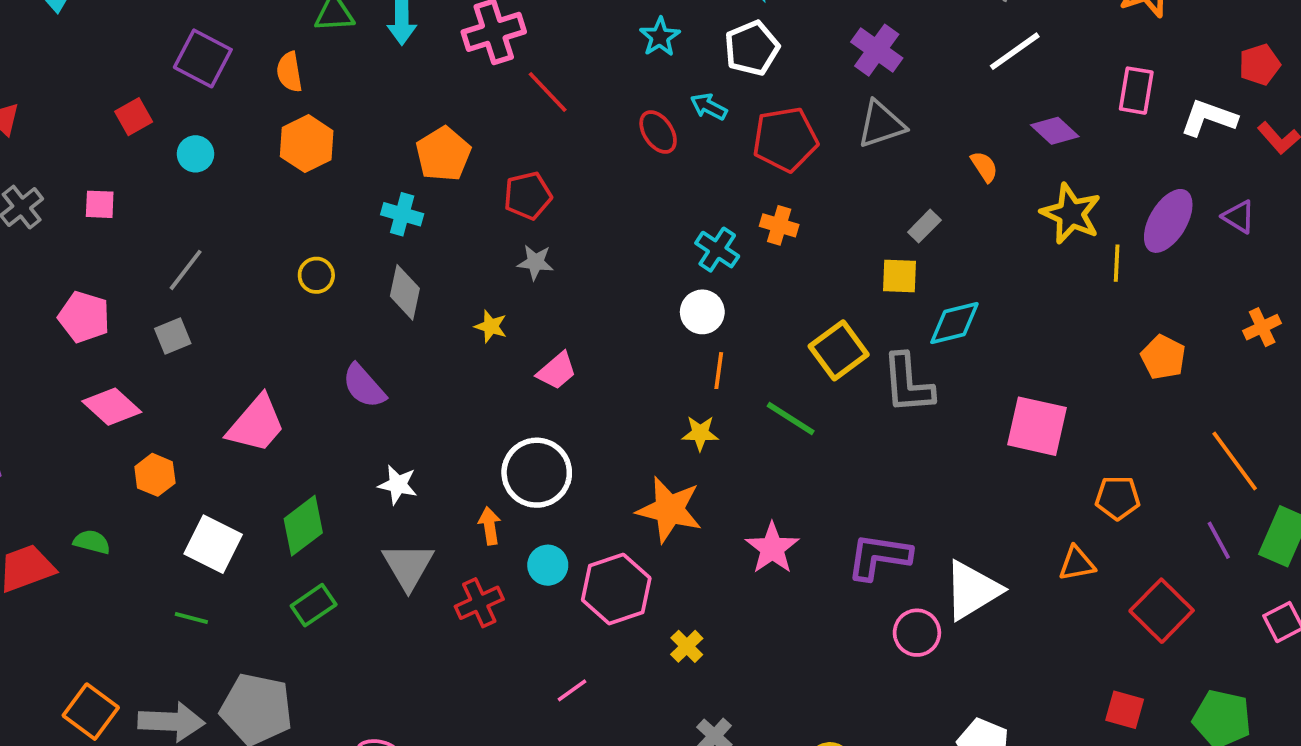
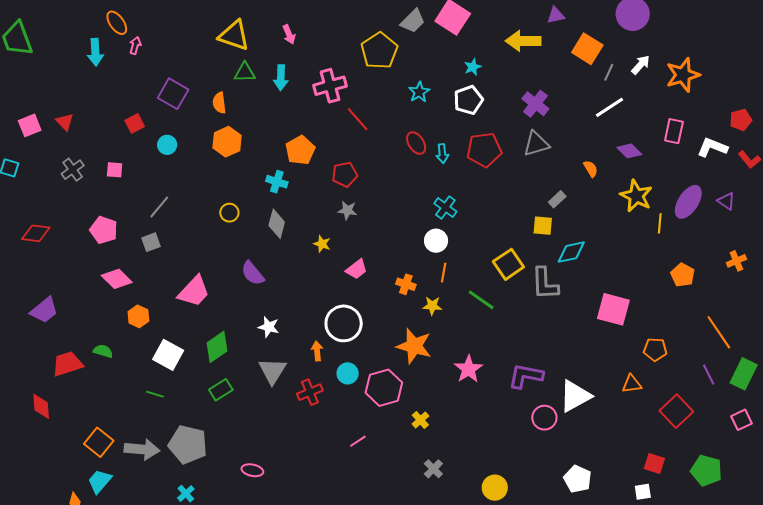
cyan arrow: (709, 107) -> (442, 154), moved, turned -126
orange cross: (779, 225) -> (406, 284), moved

